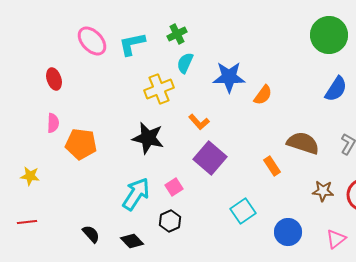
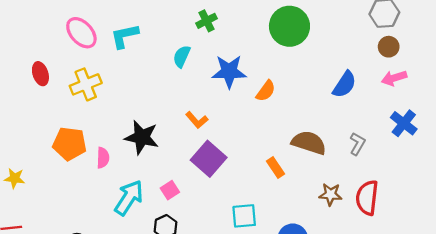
green cross: (177, 34) -> (206, 21), moved
green circle: (329, 35) -> (289, 26), moved
yellow cross: (159, 89) -> (86, 84), moved
pink semicircle: (53, 123) -> (103, 158), moved
cyan square: (243, 211) -> (244, 216), turned 30

